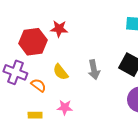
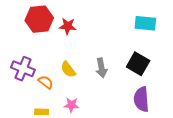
red hexagon: (33, 42) -> (39, 19), moved

